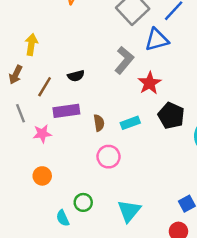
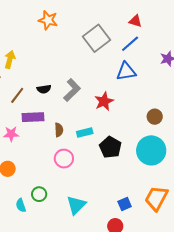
blue triangle: (157, 40) -> (126, 71), moved
gray L-shape: (124, 60) -> (72, 90), moved
black pentagon: (171, 116) -> (110, 147), moved

